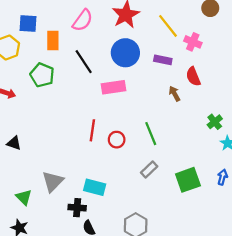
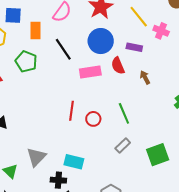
red semicircle: (193, 77) -> (118, 66), moved

